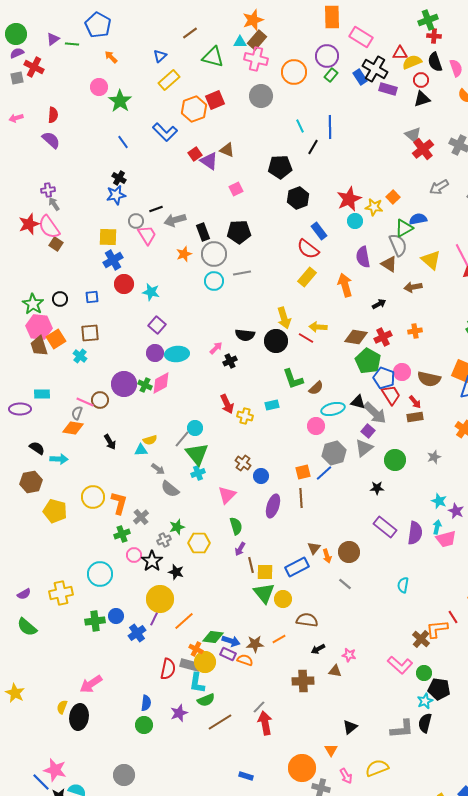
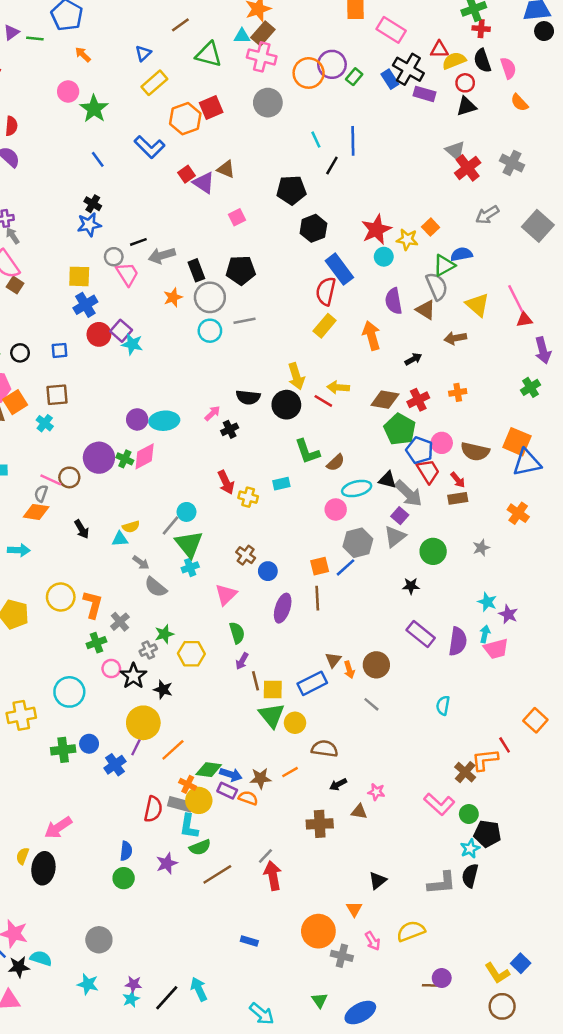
purple circle: (327, 56) -> (332, 64), moved
blue rectangle: (319, 231) -> (339, 269), size x1.4
red semicircle: (308, 249) -> (326, 291), turned 65
purple square: (157, 325) -> (121, 331), moved

